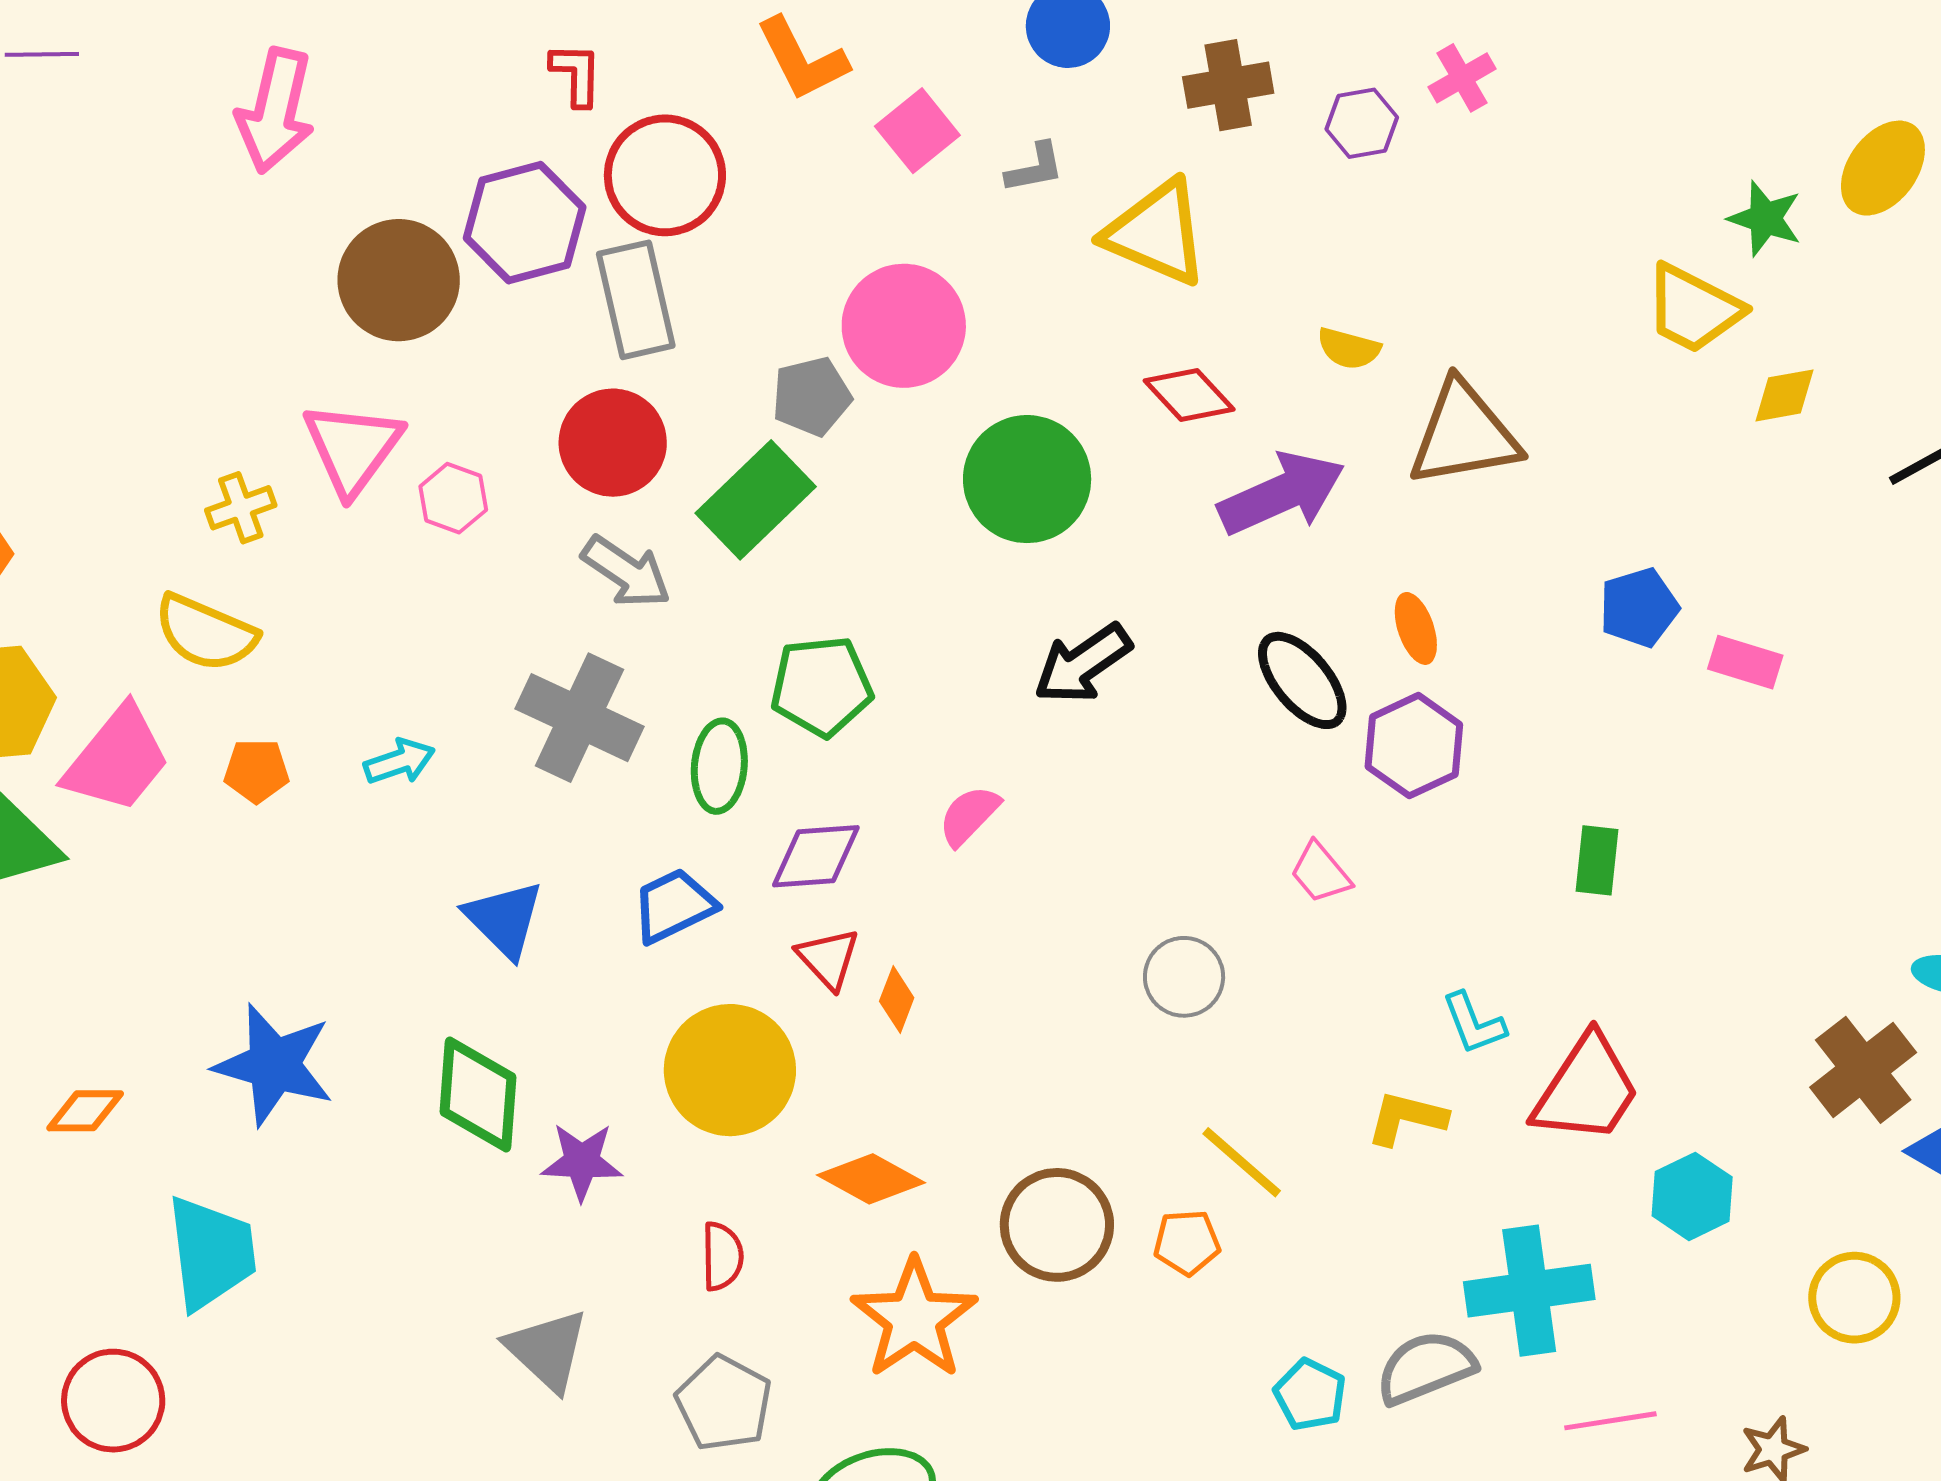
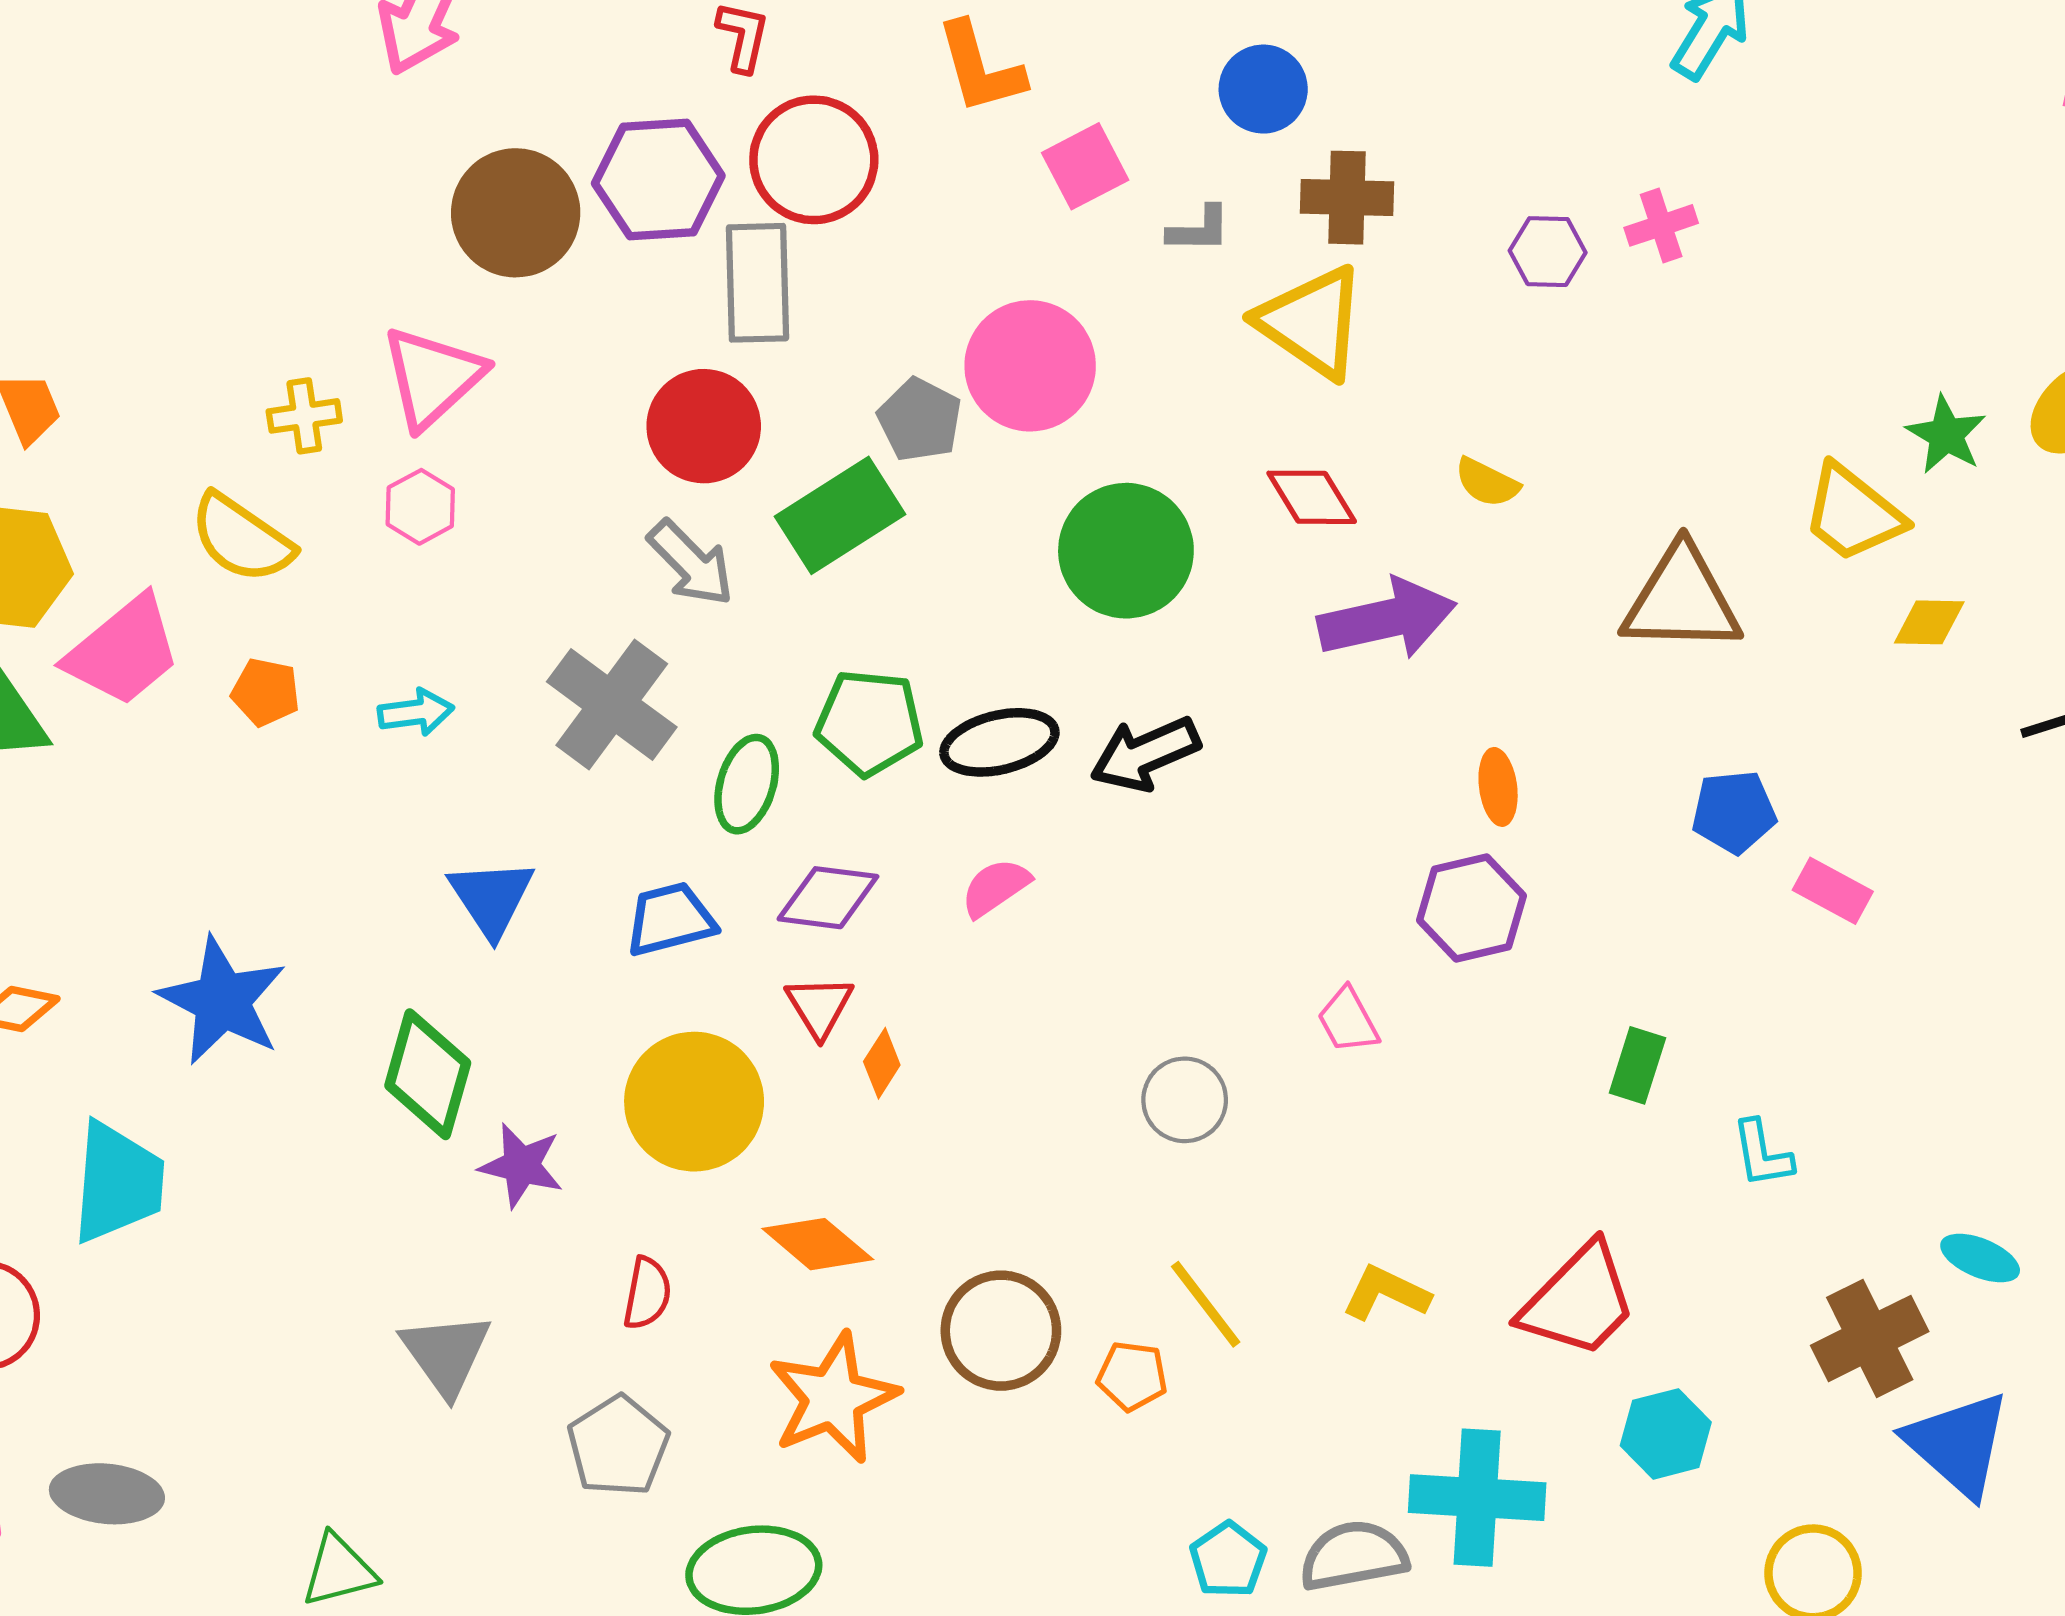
brown cross: (1228, 85) -> (1347, 198), moved
gray pentagon: (812, 396) -> (920, 420), turned 30
brown triangle: (1464, 434) -> (1682, 600), moved
pink hexagon: (453, 498) -> (420, 507), moved
black ellipse: (1302, 680) -> (999, 742), moved, turned -75
cyan L-shape: (1474, 1023) -> (1762, 1154), moved

